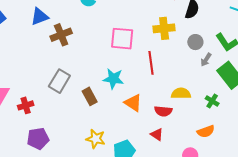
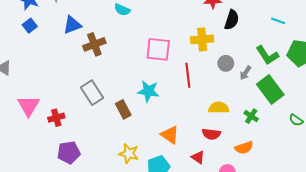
gray circle: (195, 42) -> (226, 63), moved
gray rectangle: (59, 81) -> (92, 93), turned -65
orange triangle: (133, 103) -> (170, 135), moved
red semicircle: (163, 111) -> (211, 134), moved
red triangle: (157, 134) -> (198, 157), moved

